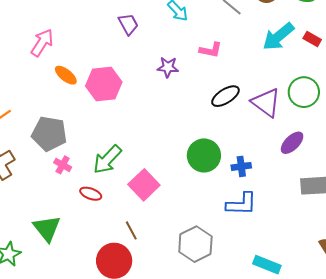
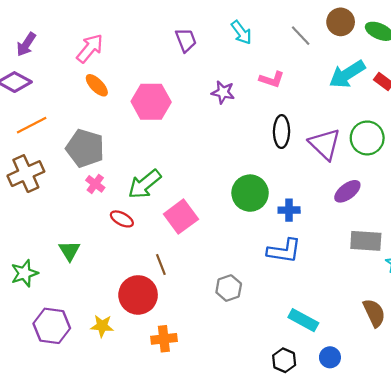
orange ellipse: (66, 75) -> (97, 85), moved
black ellipse: (225, 96) -> (281, 132), turned -64
green triangle: (47, 228) -> (69, 251), size x0.7
gray hexagon: (195, 244) -> (229, 288), size x0.7

